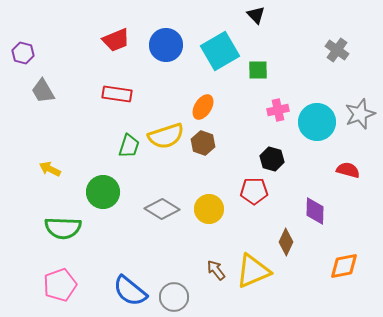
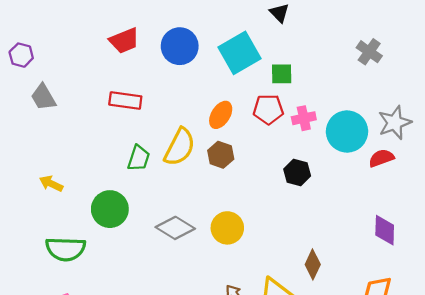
yellow semicircle: (166, 136) -> (180, 147), turned -45
red semicircle: (348, 170) -> (381, 158), moved, turned -35
red pentagon: (254, 191) -> (268, 109), moved
purple diamond: (315, 211) -> (385, 230), moved

